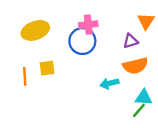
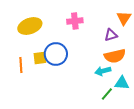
blue circle: (82, 41) -> (56, 54), moved
cyan arrow: (109, 83) -> (103, 71), moved
green line: (139, 110) -> (107, 94), moved

